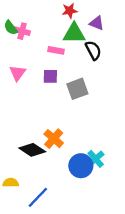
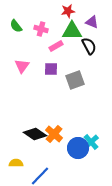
pink cross: (22, 31) -> (41, 29), moved
pink rectangle: (56, 50) -> (56, 46), turned -40
orange cross: (54, 139) -> (54, 134), moved

